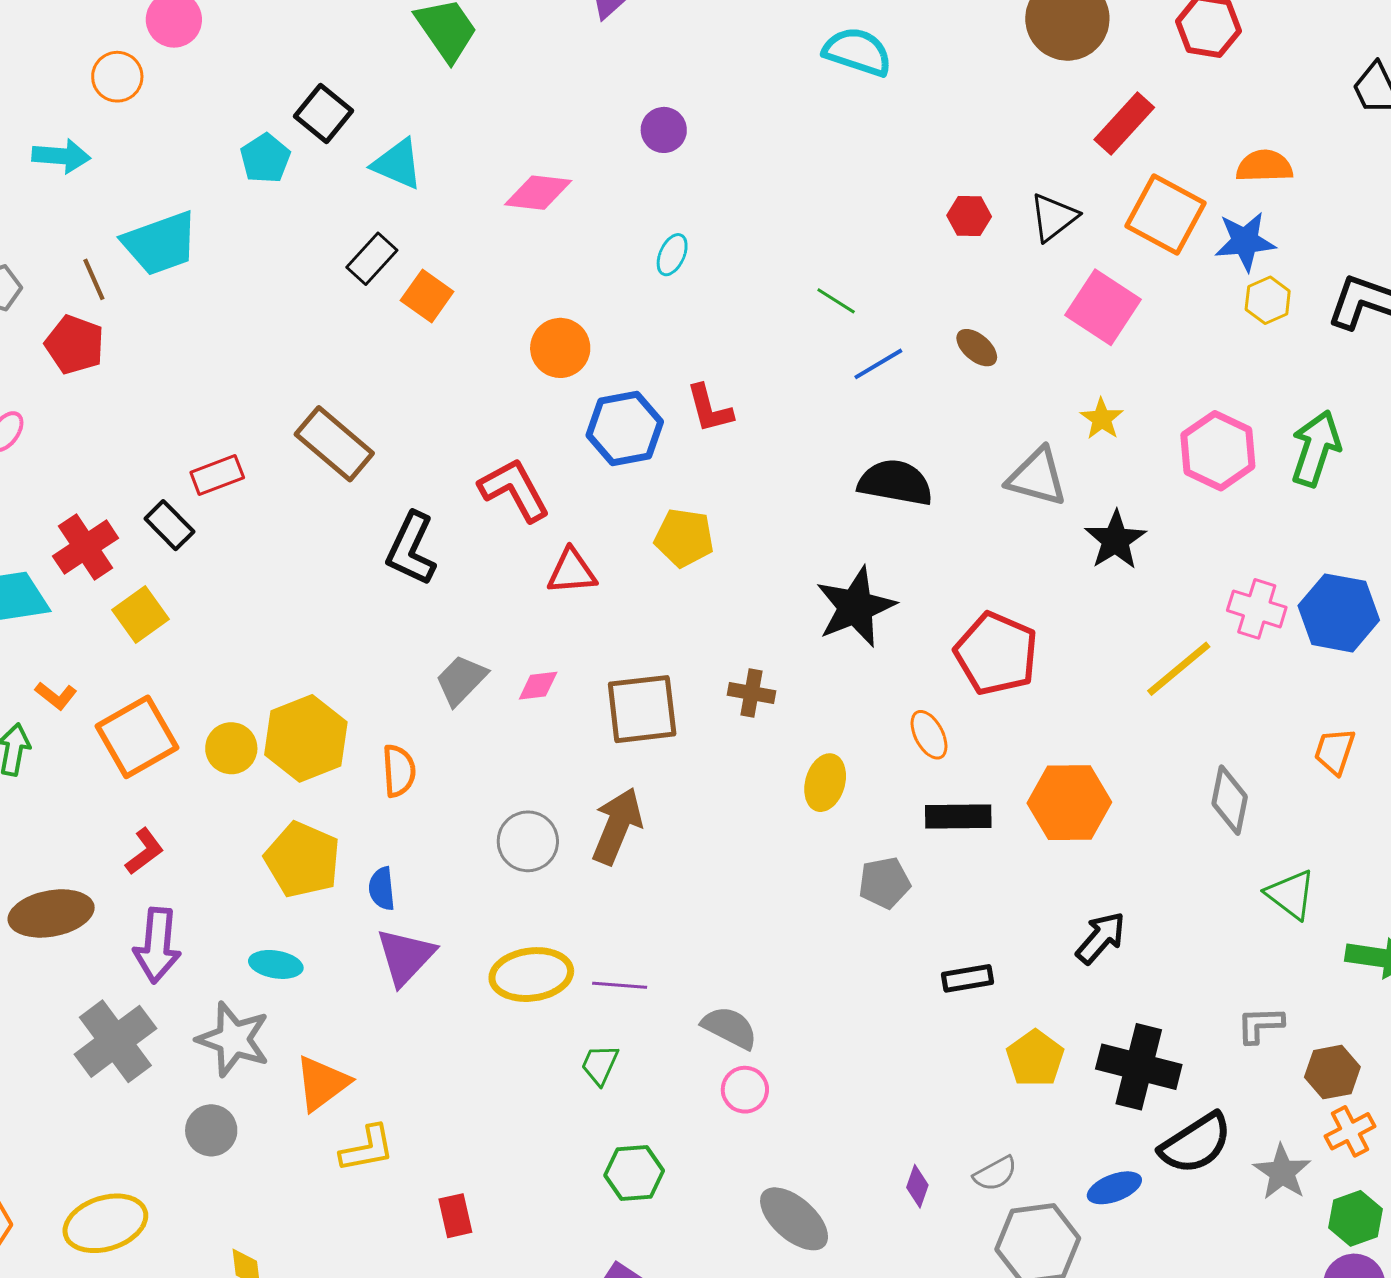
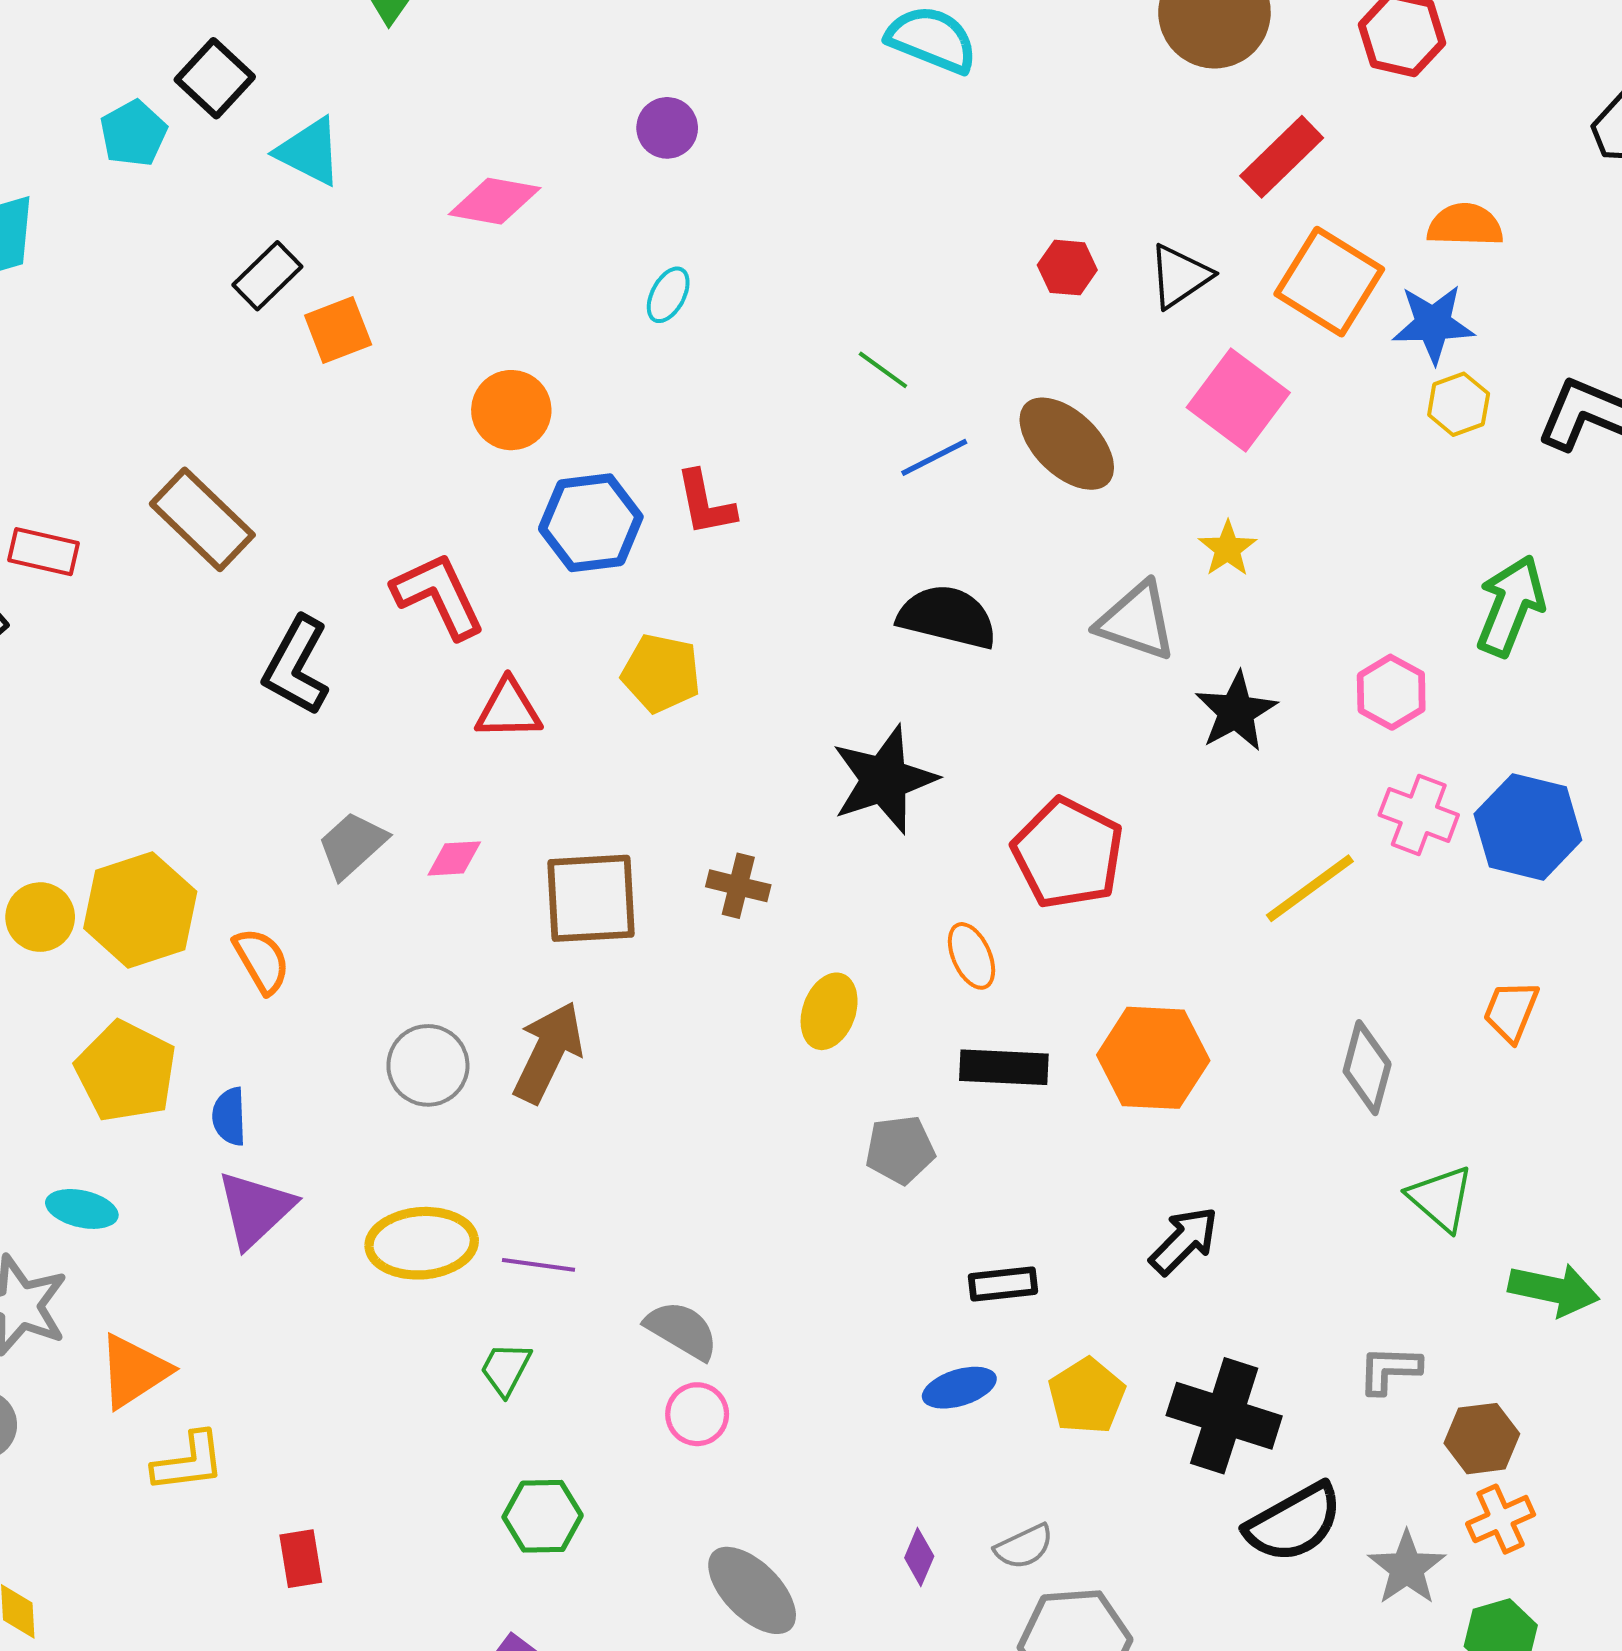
orange square: (427, 296) -> (338, 330), turned 30
brown ellipse: (977, 348) -> (1067, 444), size x1.8
pink hexagon: (1218, 451) -> (1391, 692), moved, size x0.7
red rectangle: (217, 475) -> (44, 552), turned 30
orange semicircle: (399, 771) -> (262, 961), turned -30
blue ellipse: (1114, 1188) -> (959, 1388), moved

